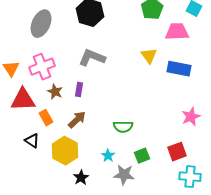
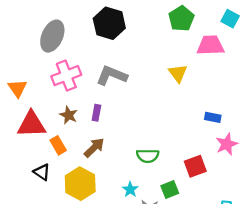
pink cross: (42, 67) -> (66, 76), moved
blue rectangle: (179, 69) -> (213, 117), moved, size x0.6
red square: (177, 152) -> (195, 166), moved

